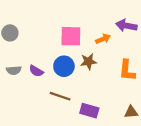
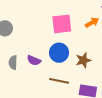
brown star: (88, 62) -> (83, 60), moved
gray semicircle: (14, 70) -> (13, 63), turned 104

